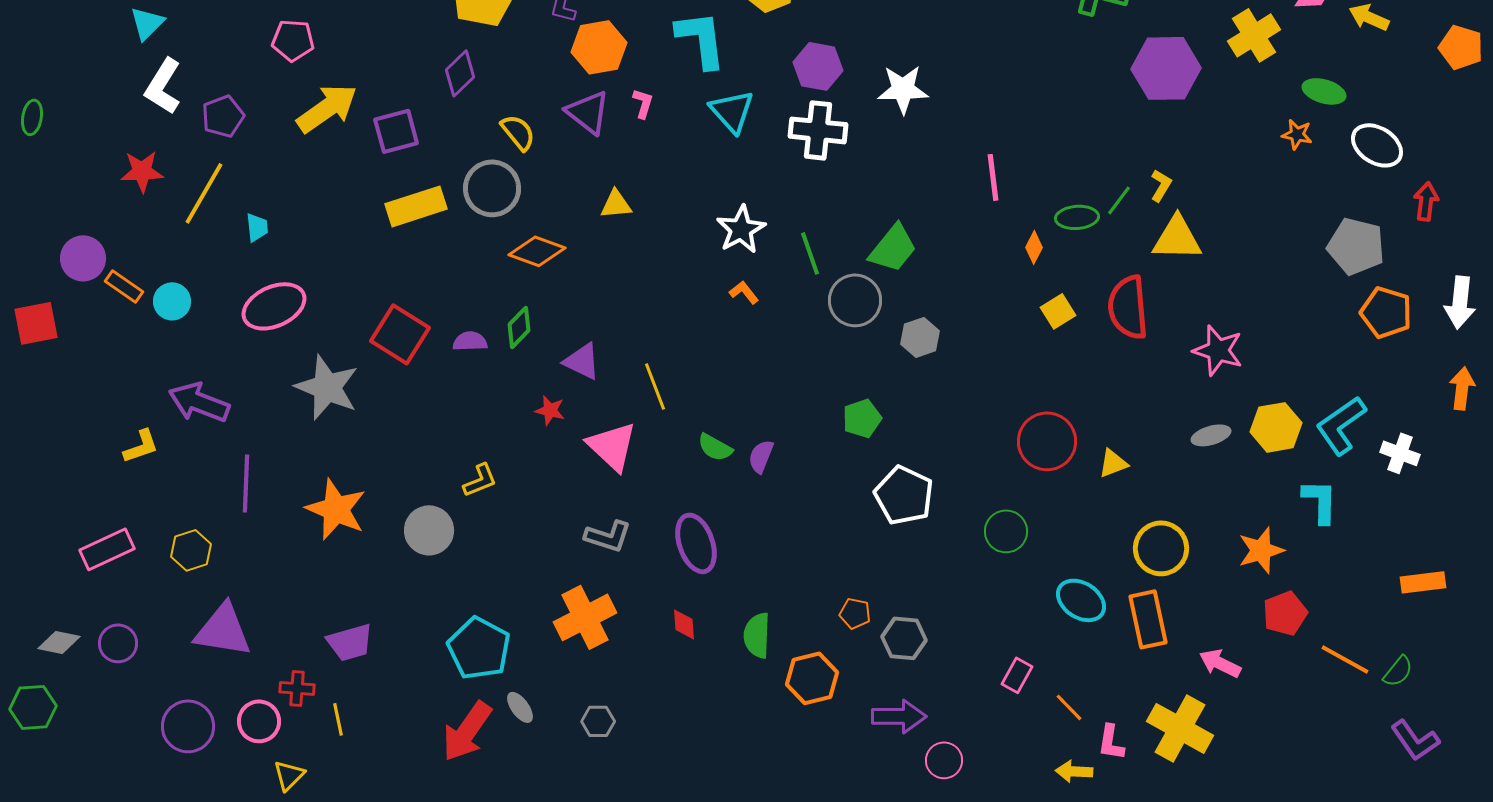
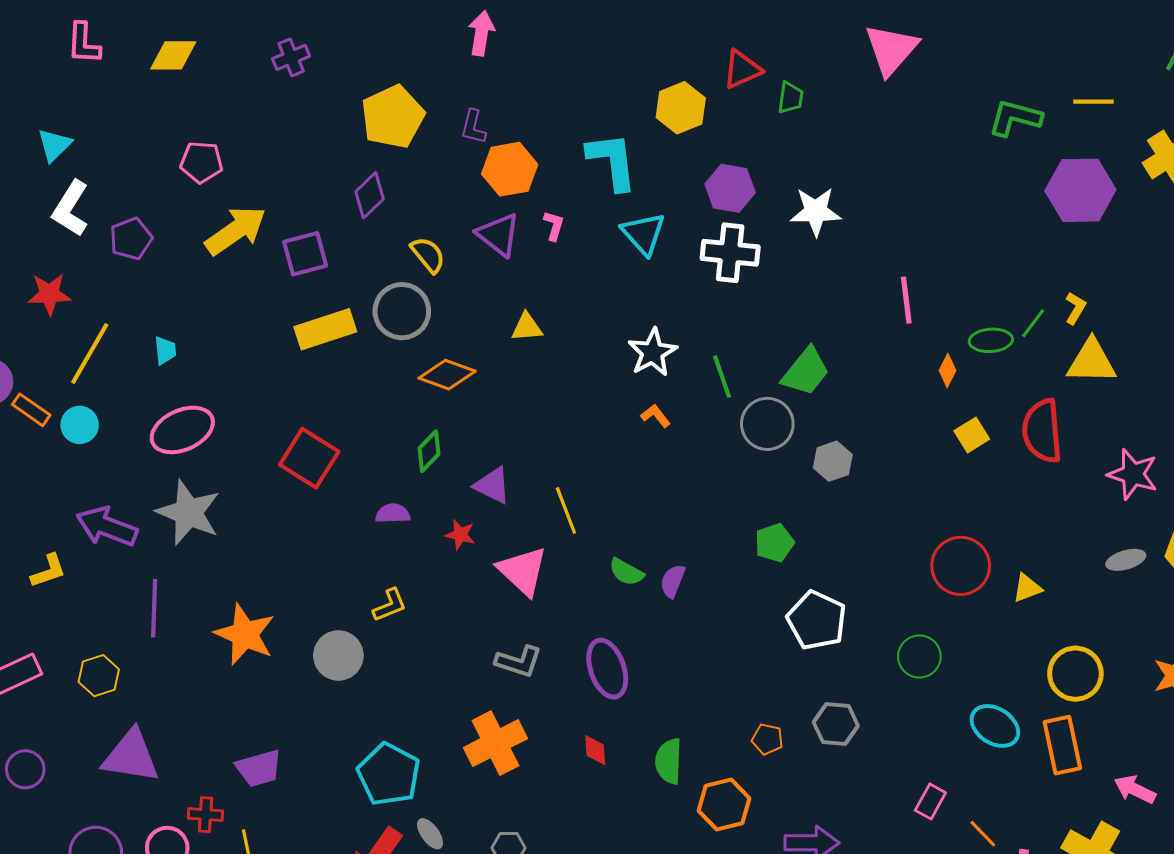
yellow line: (204, 193) -> (90, 353), moved
purple semicircle: (470, 341) -> (393, 514), moved
gray star: (327, 387) -> (188, 513), moved
gray hexagon: (904, 638) -> (836, 724), moved

